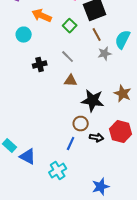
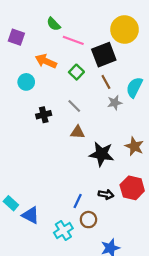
brown circle: (81, 124) -> (88, 220), moved

